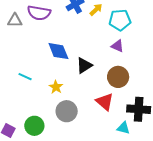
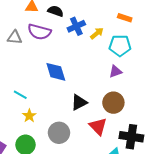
purple triangle: (117, 46) -> (115, 71), turned -48
black triangle: (84, 65) -> (79, 102), moved
yellow star: (56, 87) -> (29, 116), moved

